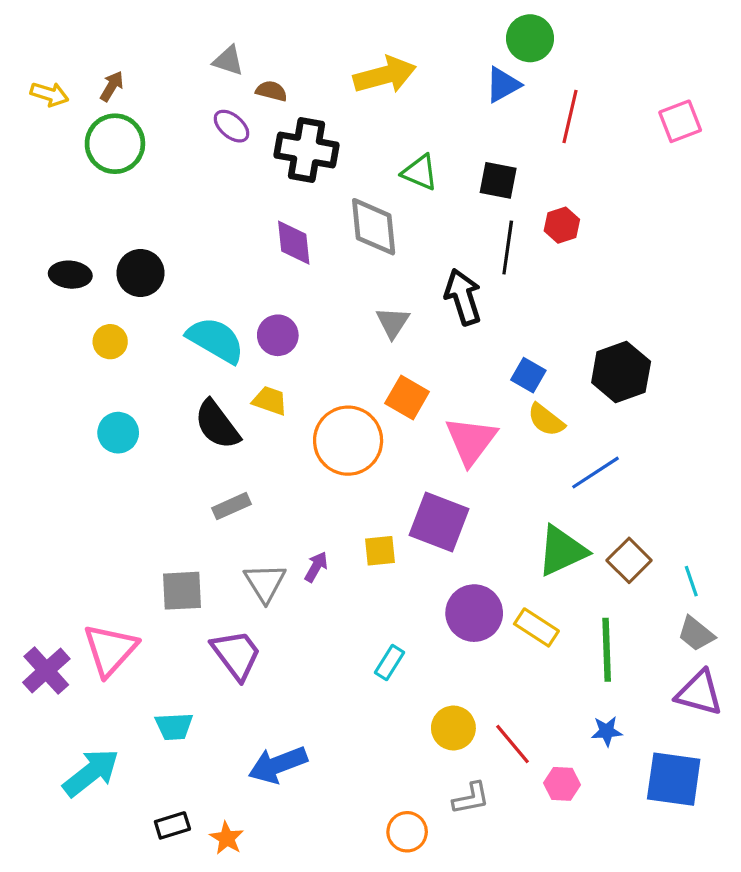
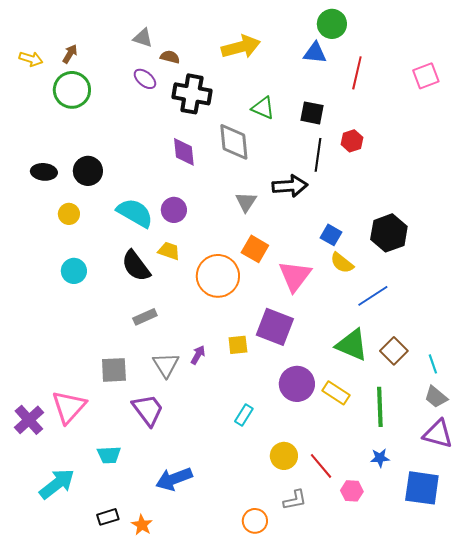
blue triangle: (503, 85) -> (315, 53), turned 35
black arrow: (463, 297) -> (290, 186), turned 104
green triangle: (562, 551) -> (352, 345), turned 48

